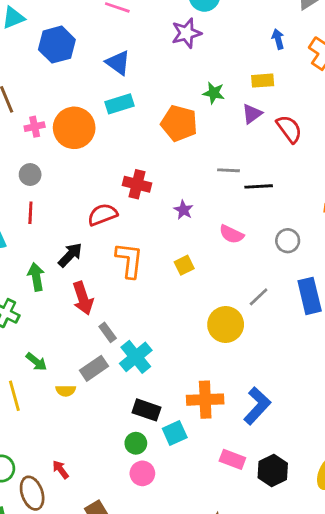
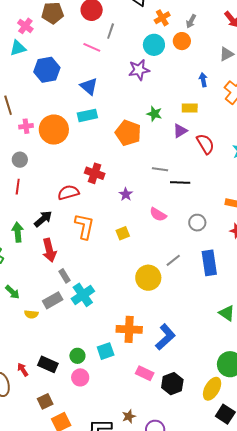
black rectangle: (146, 410) -> (48, 364), moved

